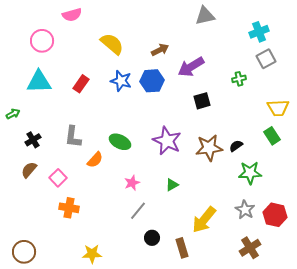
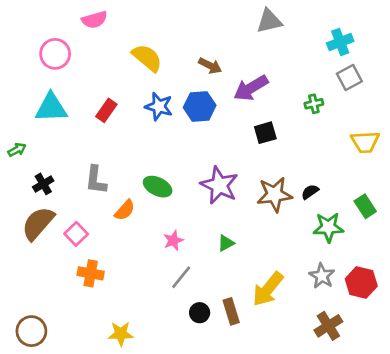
brown arrow: (160, 50) -> (210, 66), turned 54
green rectangle: (272, 136) -> (365, 206), moved
brown semicircle: (29, 170) -> (38, 223), size x1.6
brown rectangle: (182, 248) -> (231, 311), moved

